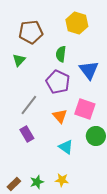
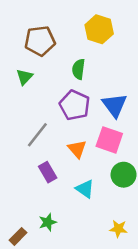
blue triangle: (89, 70) -> (115, 105), moved
purple rectangle: (27, 134) -> (48, 172), moved
yellow star: (62, 180) -> (118, 229), moved
green star: (37, 182) -> (48, 222), moved

